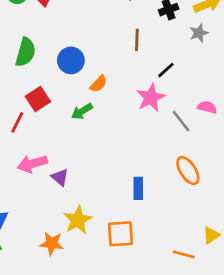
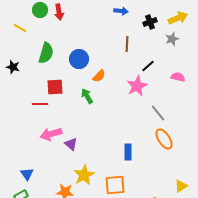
red square: (38, 99) -> (55, 87), turned 30
pink semicircle: (207, 107) -> (178, 77), moved
green arrow: (82, 111) -> (87, 96), turned 91
gray line: (181, 121) -> (158, 113), moved
red line: (17, 122) -> (40, 104), turned 63

